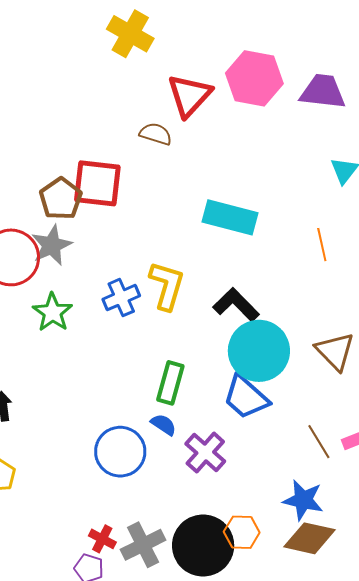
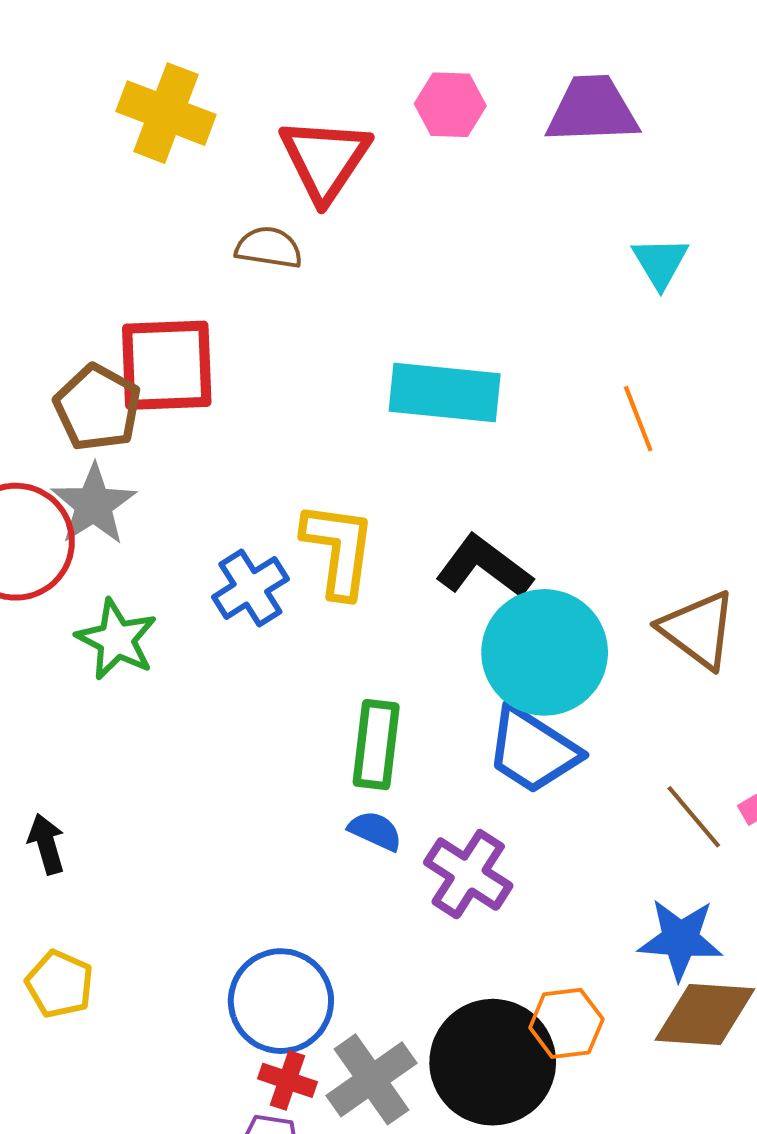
yellow cross: (130, 34) -> (166, 113), moved
pink hexagon: (254, 78) -> (450, 105), size x0.6
blue circle: (120, 452) -> (281, 1001), moved

